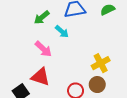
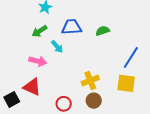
pink arrow: (43, 49) -> (38, 61), turned -36
brown circle: (97, 85) -> (94, 101), moved

